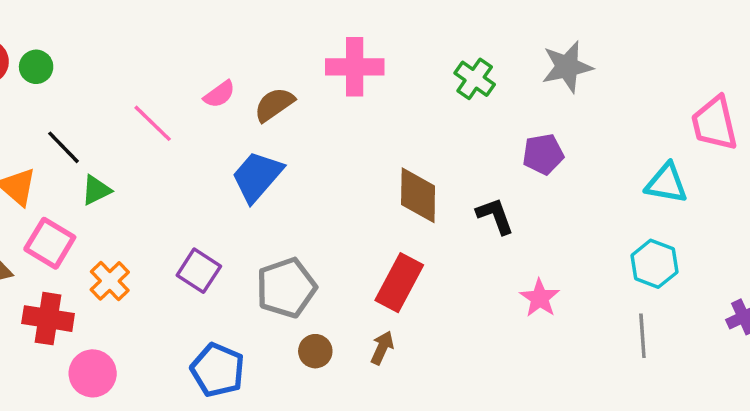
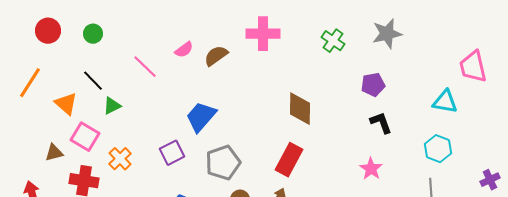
green circle: (36, 67) -> (93, 34), moved
blue trapezoid: (257, 176) -> (201, 117), moved
black L-shape: (495, 216) -> (381, 123), moved
purple square: (199, 271) -> (172, 153), turned 30

